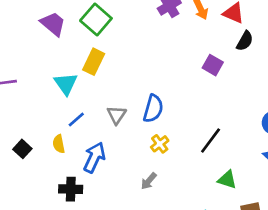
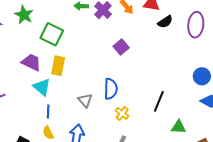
purple trapezoid: (53, 24) -> (31, 62), moved
black semicircle: (245, 41) -> (165, 22), turned 42
purple square: (213, 65) -> (121, 47), moved, turned 35
blue line: (76, 119) -> (48, 111), moved, turned -32

